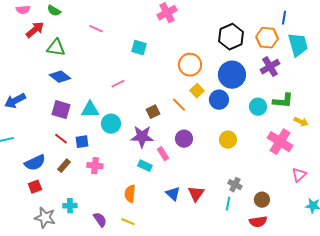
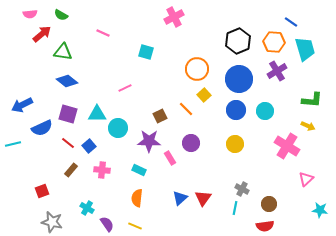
blue line: (284, 18) -> (291, 22), turned -64
blue circle: (219, 100) -> (236, 110), moved
green L-shape: (283, 101) -> (312, 100), moved
blue square: (82, 142) -> (89, 146), turned -32
blue semicircle: (35, 163) -> (42, 128), moved
cyan rectangle: (145, 166) -> (139, 170), moved
blue triangle: (173, 194) -> (180, 198), turned 35
cyan cross: (70, 206) -> (87, 208), moved, turned 32

